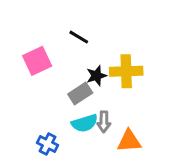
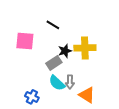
pink square: (37, 61) -> (25, 41), turned 30
cyan semicircle: (85, 123) -> (57, 83), turned 60
orange triangle: (129, 141) -> (87, 95), turned 36

